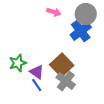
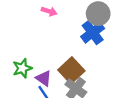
pink arrow: (54, 12) -> (49, 11), moved

